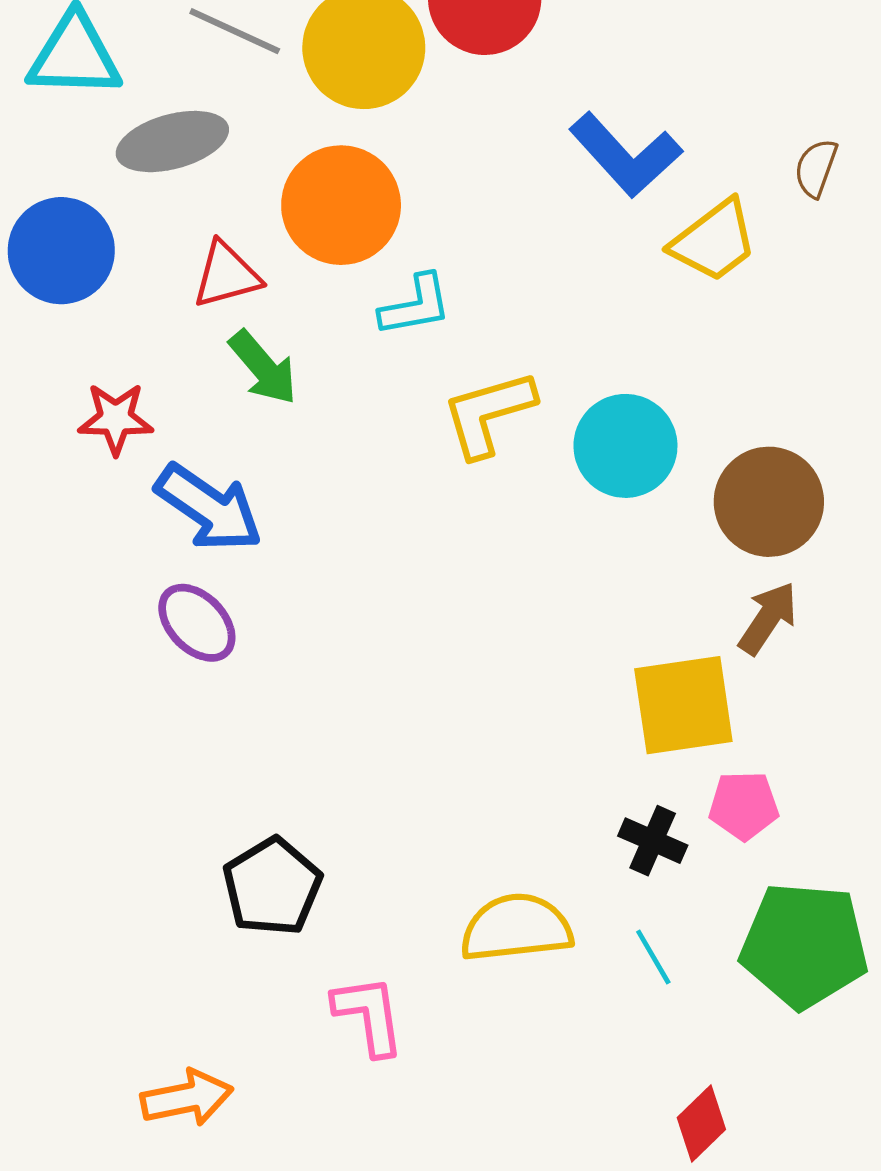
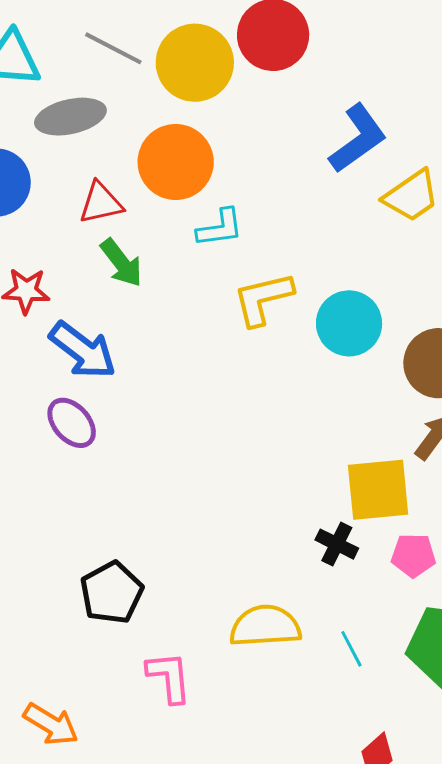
blue L-shape: (625, 155) -> (358, 139), turned -86
black cross: (653, 841) -> (337, 544), moved
orange arrow: (187, 1098) -> (51, 724), turned 40

